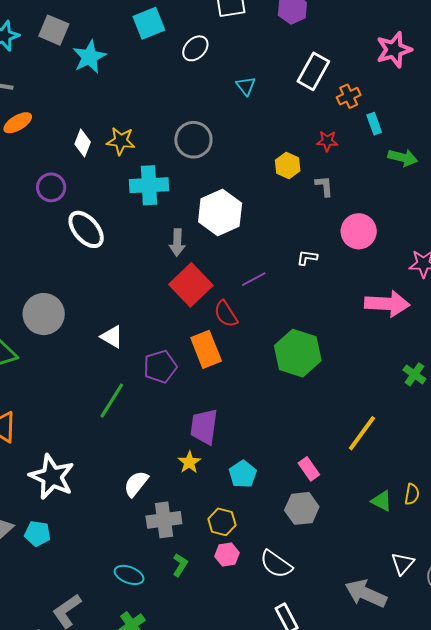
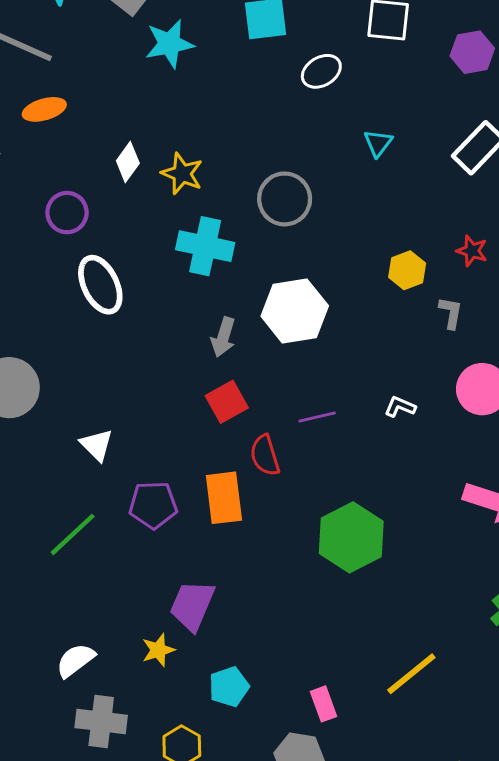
red square: (191, 285) -> (227, 402), size x0.7

